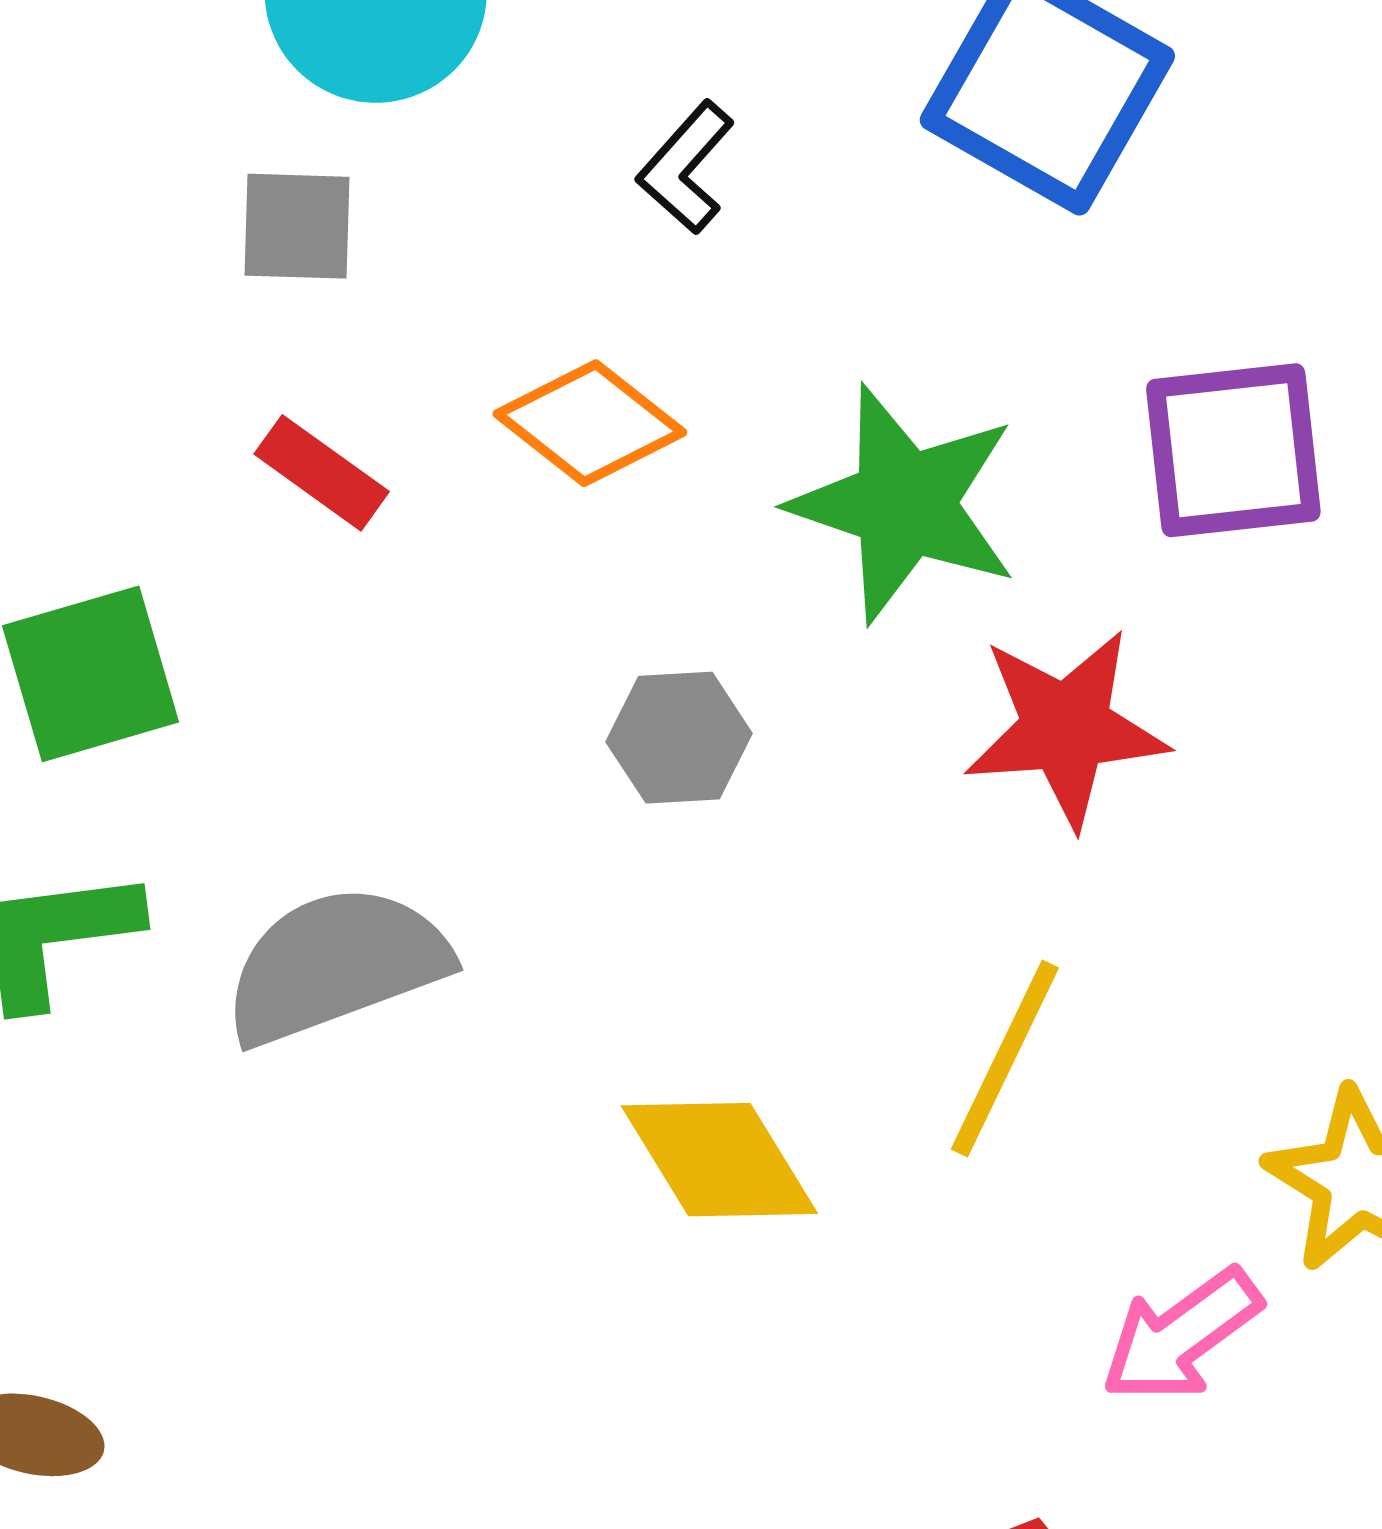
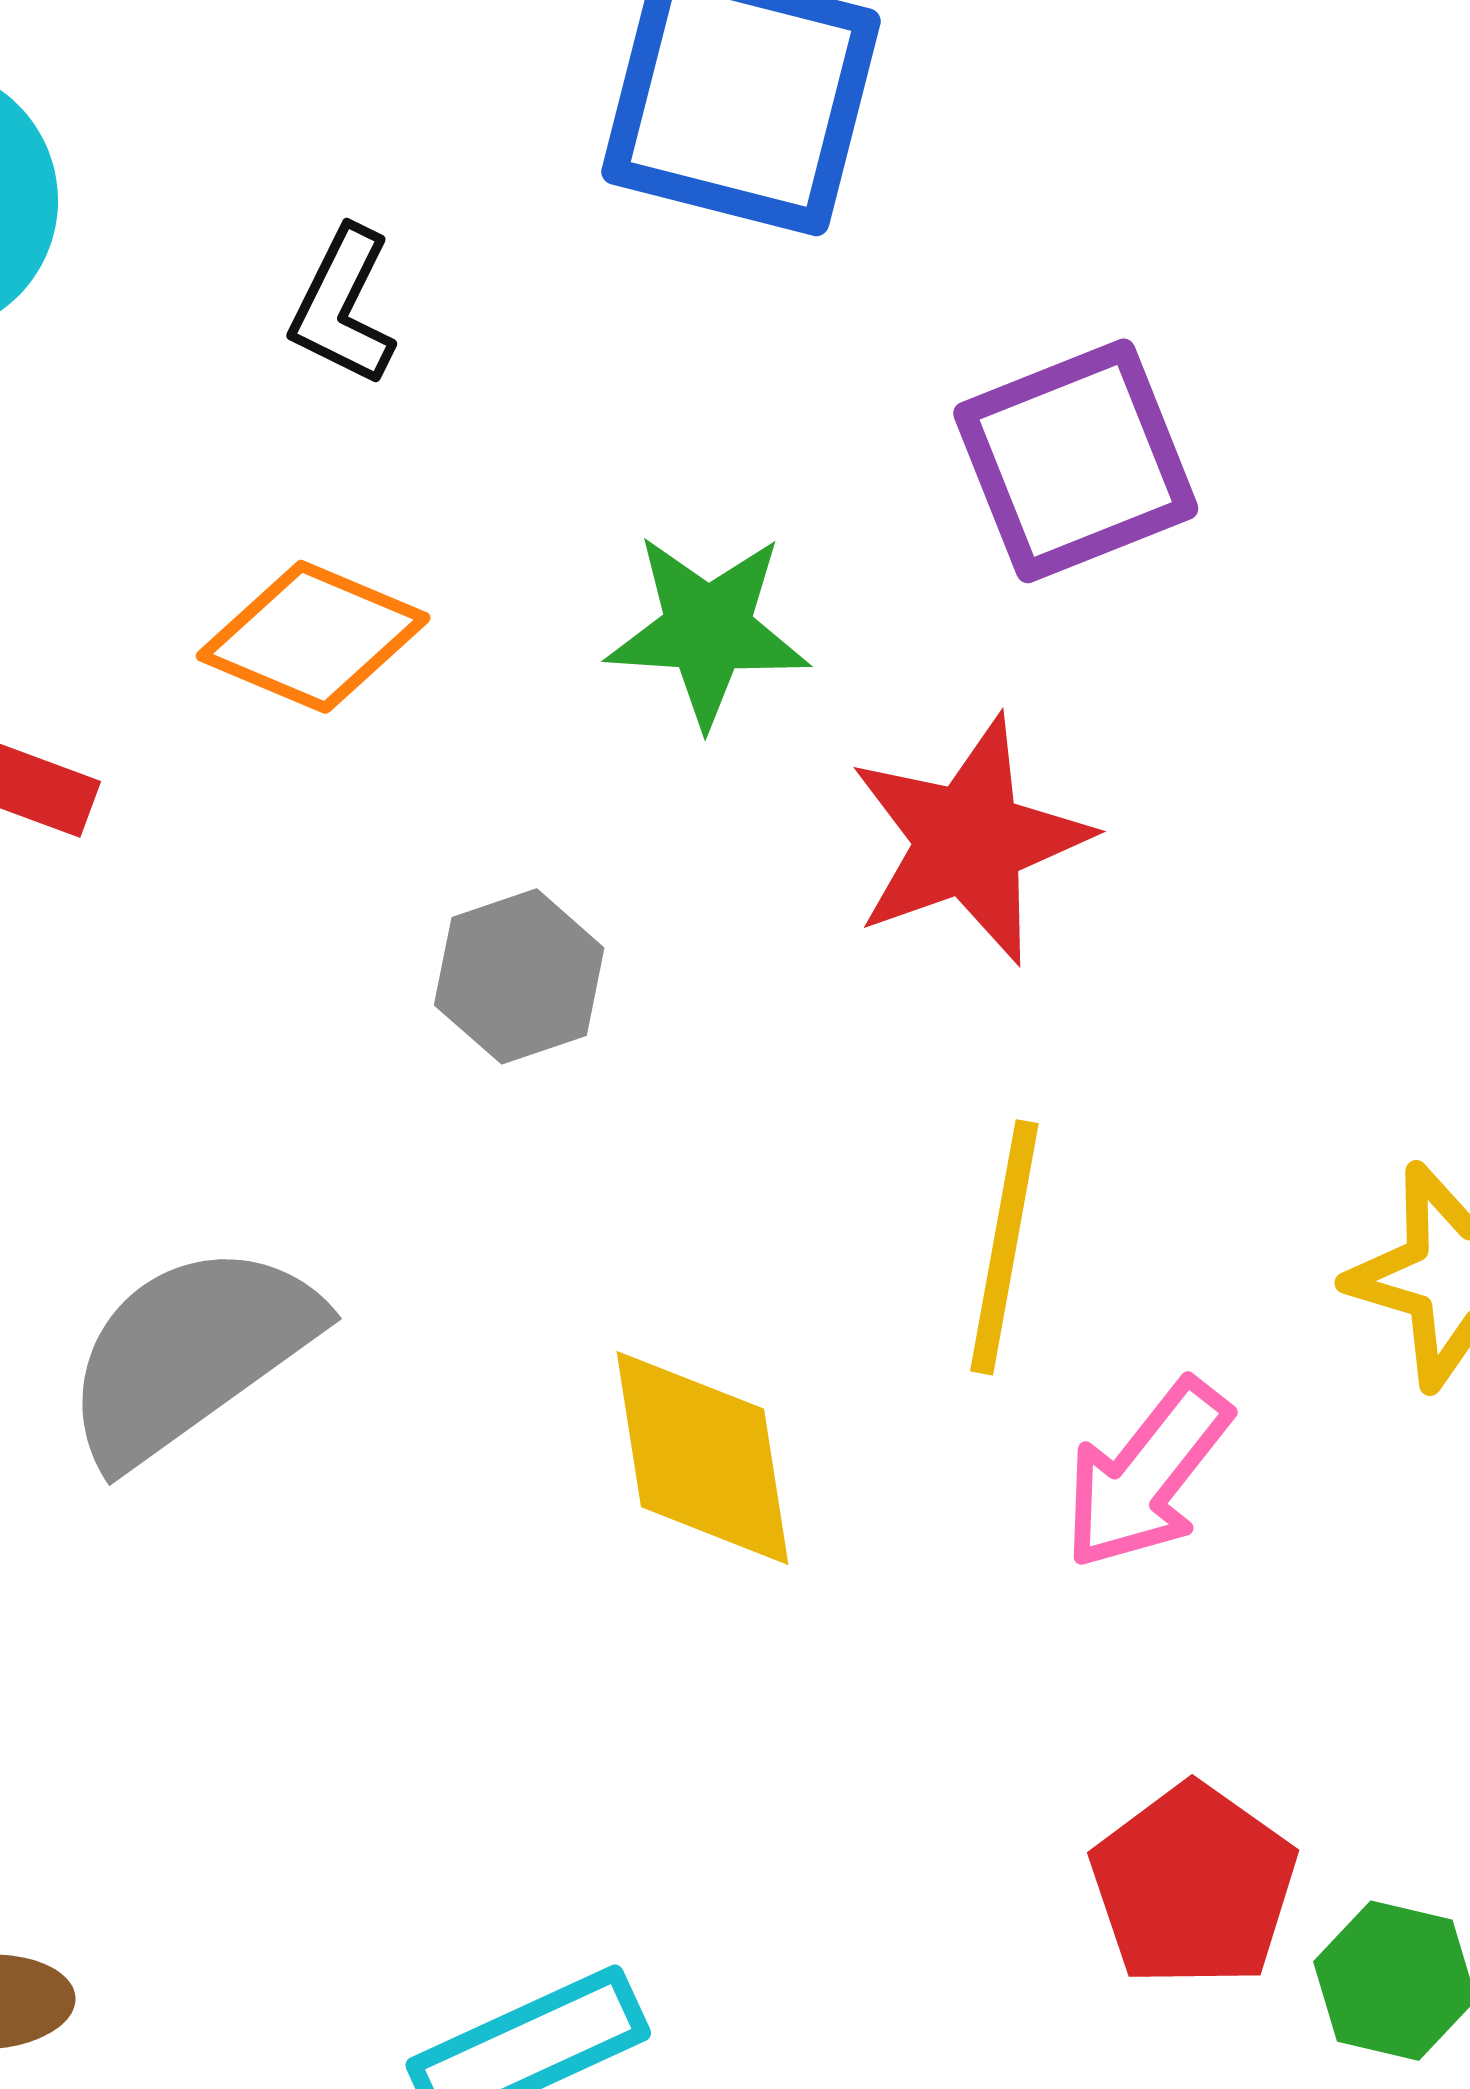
green star: (904, 504) -> (708, 630), size x0.7
yellow diamond: (719, 1160) -> (703, 1458), turned 38
pink arrow: (1181, 1335) -> (1147, 1474), moved

